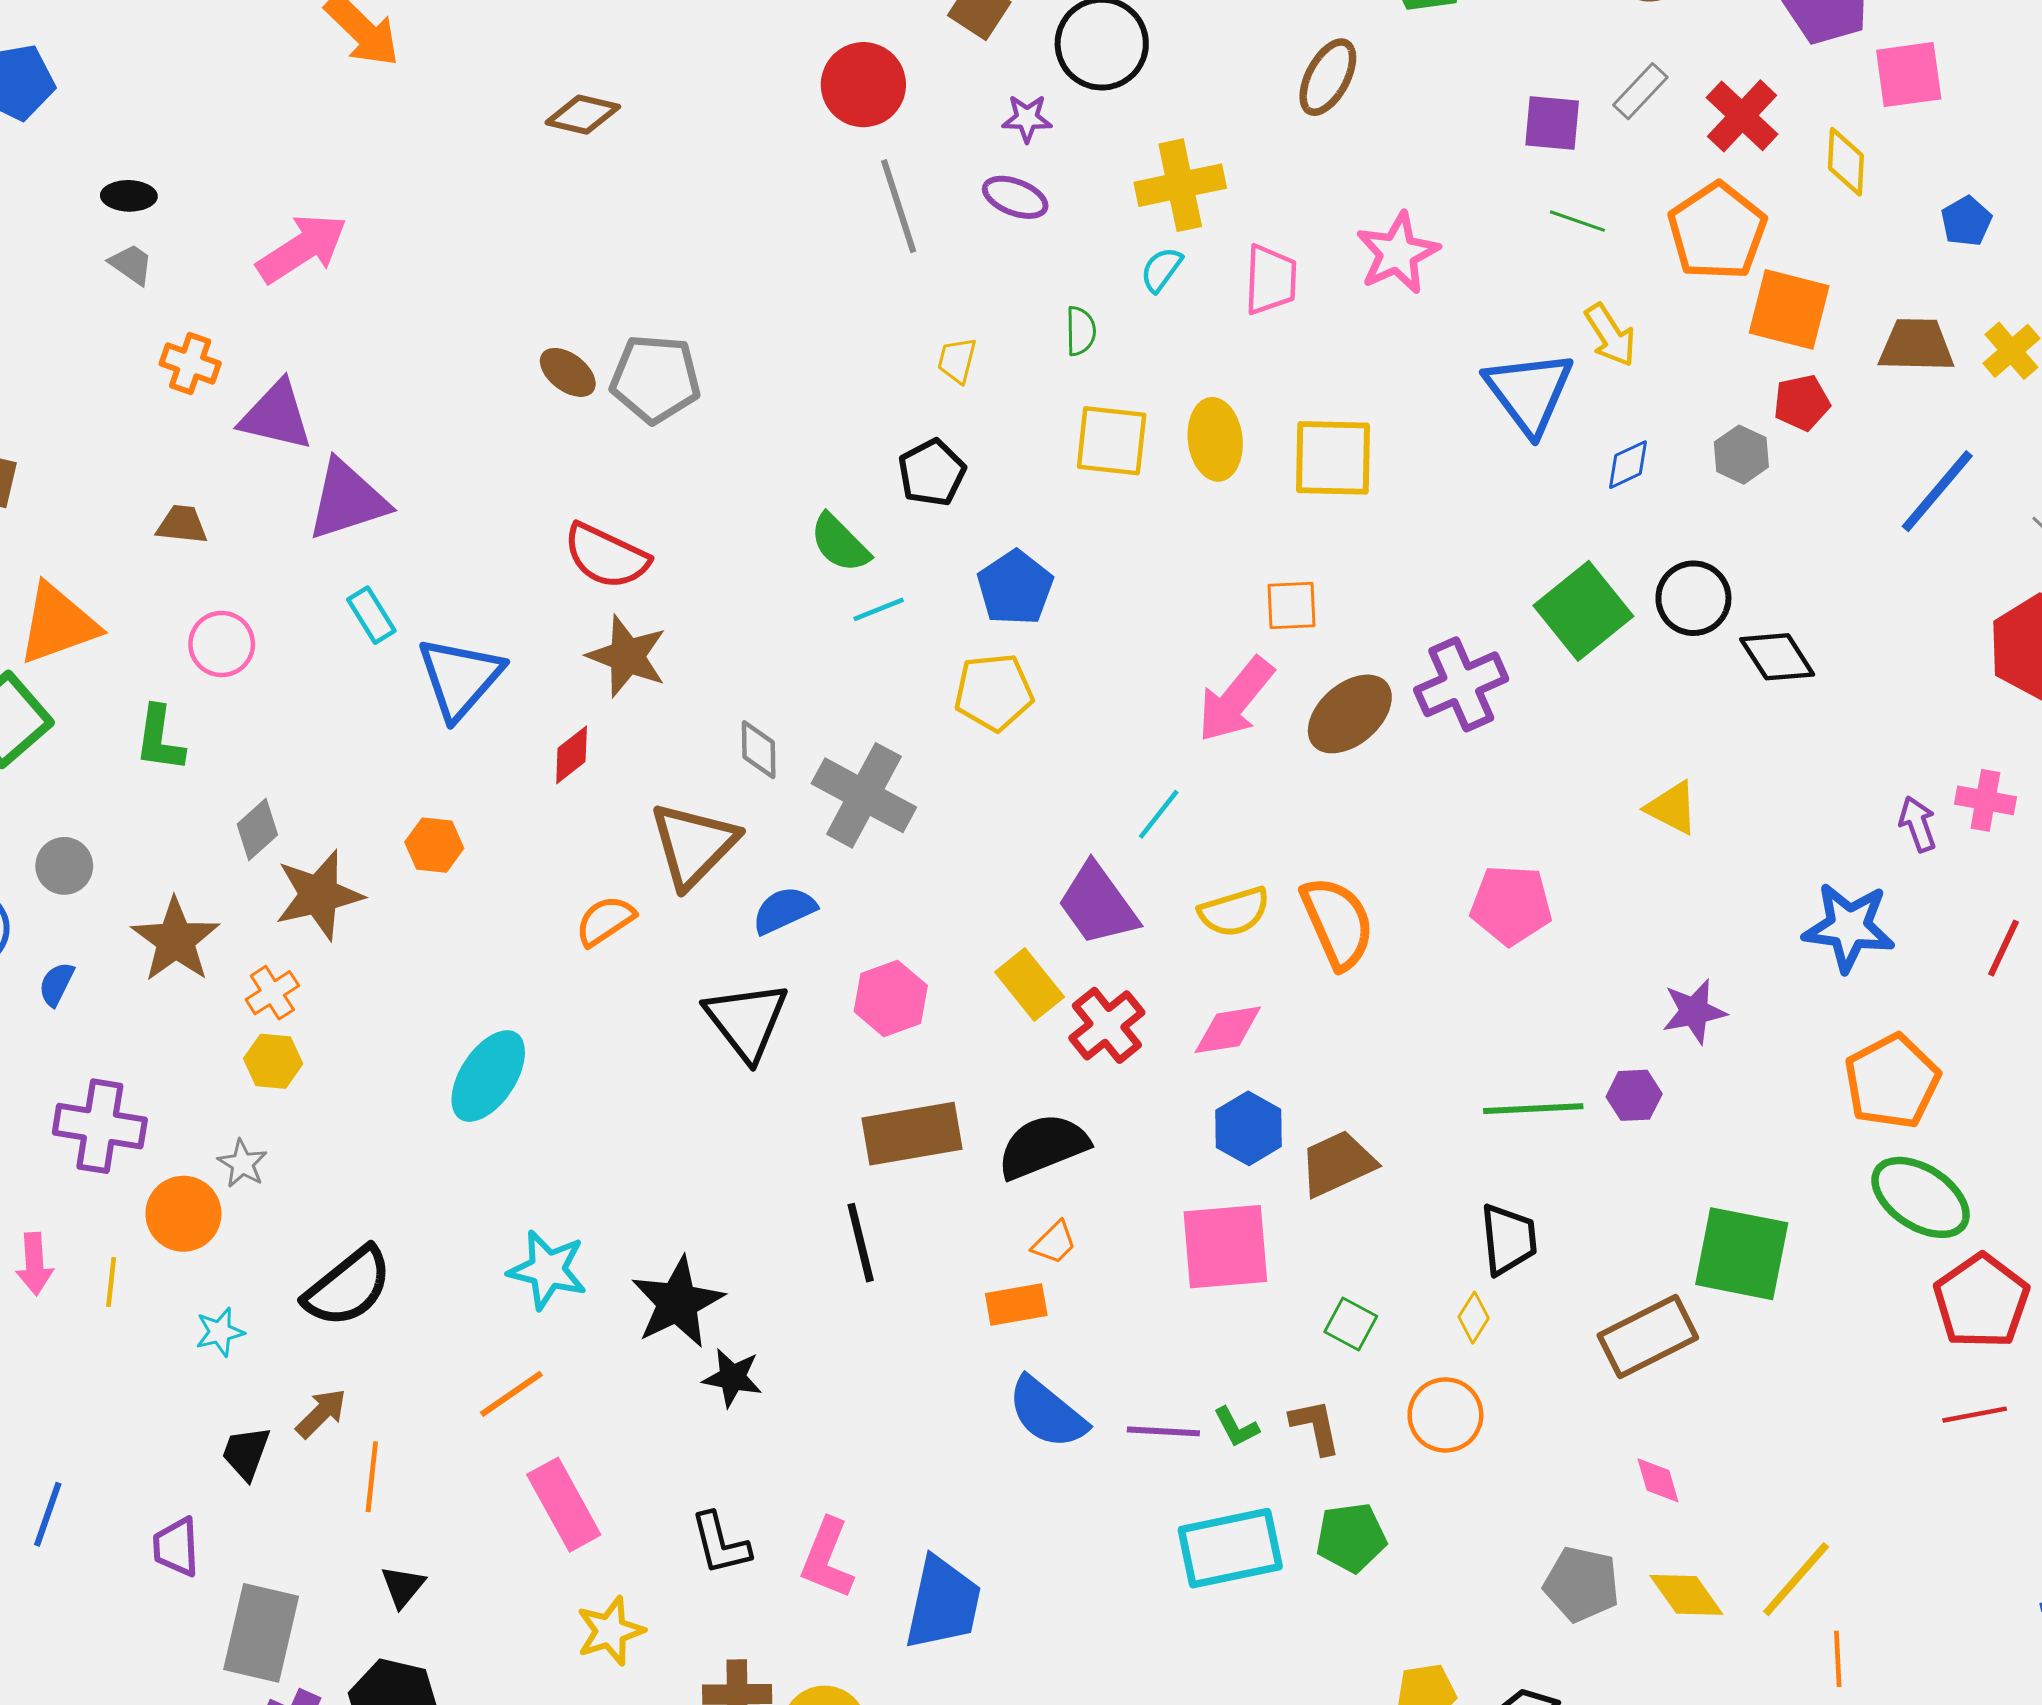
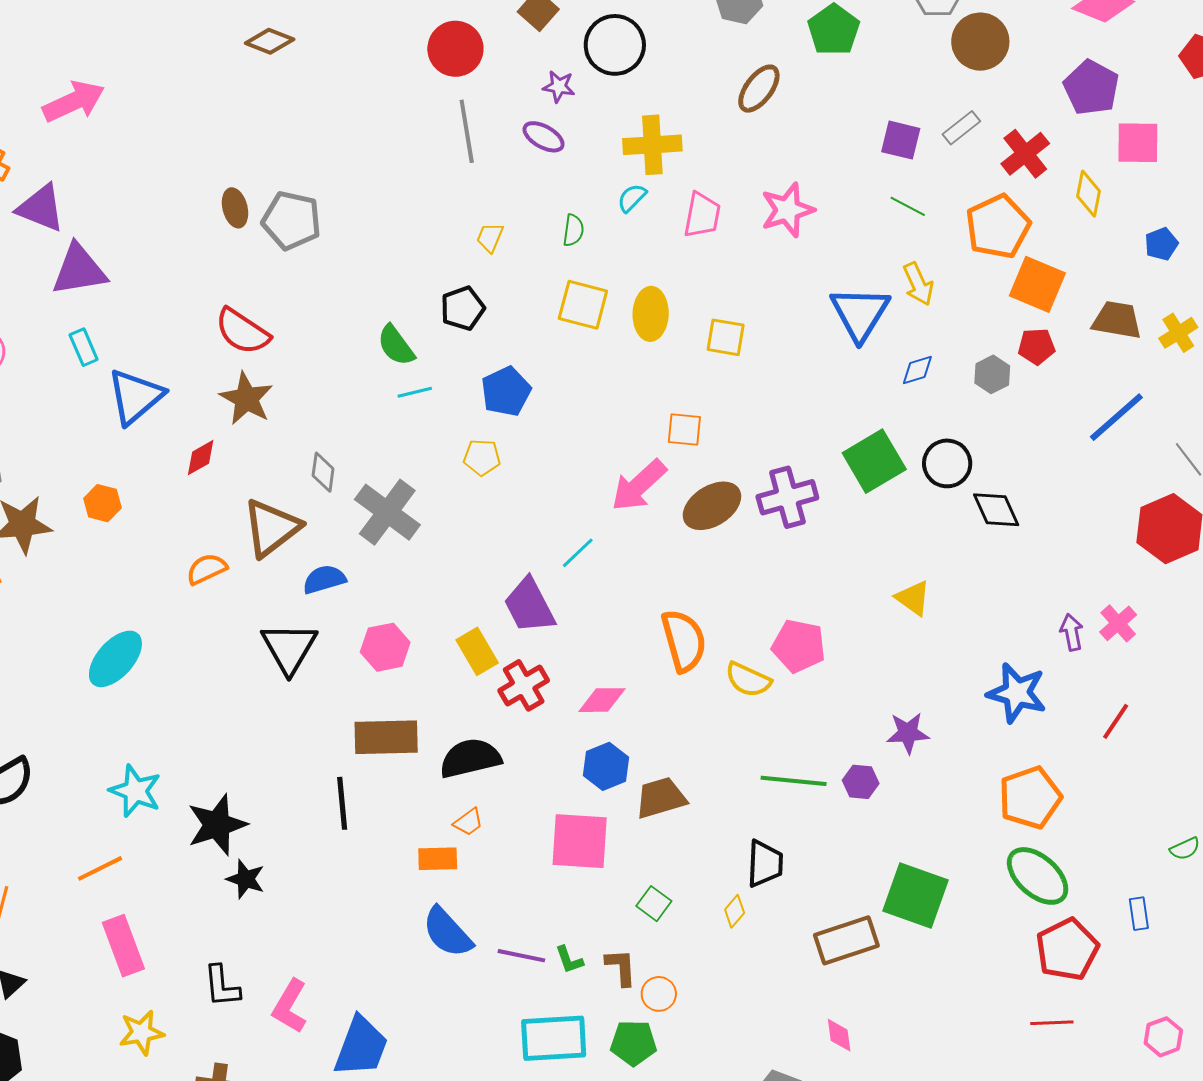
brown ellipse: (568, 372) -> (235, 208), turned 30
yellow square: (1333, 458) -> (726, 337), size x0.7
yellow pentagon: (994, 692) -> (482, 457), size x0.7
pink cross: (1985, 800) -> (1118, 623), turned 30
yellow semicircle: (1234, 912) -> (748, 680), moved, turned 33
orange circle: (1445, 1415) -> (659, 994), moved, size x0.7

